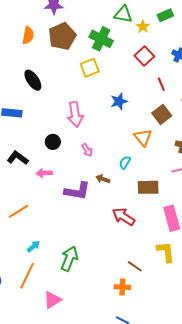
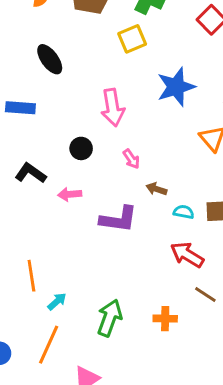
blue star: (119, 101) -> (176, 87), size x1.5
cyan semicircle: (125, 162) -> (184, 212), moved, turned 72
brown arrow: (103, 179) -> (156, 189), moved
orange line: (18, 211) -> (31, 276), moved, turned -65
brown line: (135, 266) -> (205, 294), moved
orange cross: (122, 287) -> (165, 319), moved

